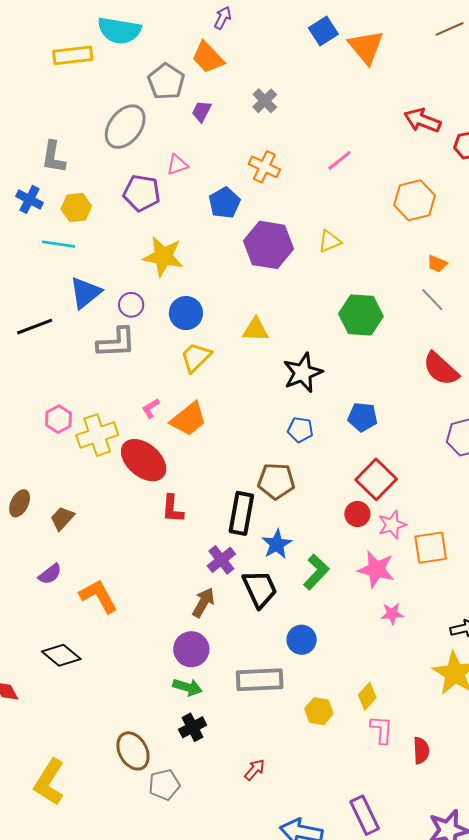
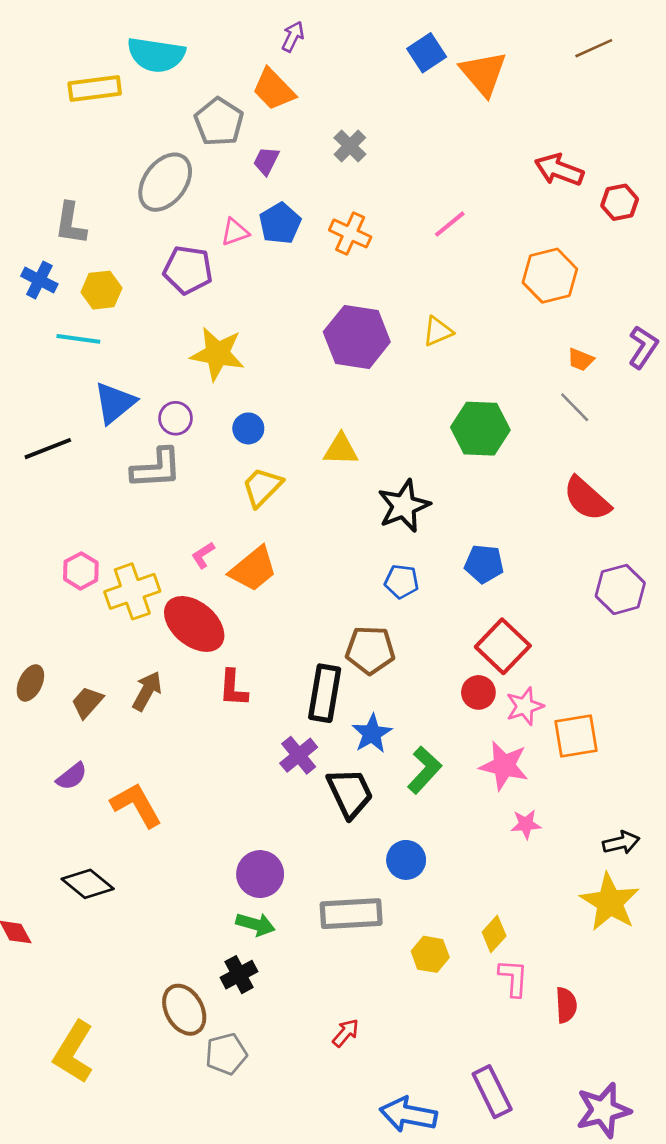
blue pentagon: (224, 203) -> (280, 223), moved
blue circle: (186, 313) -> (248, 428), size x0.7
brown arrow: (203, 603) -> (147, 691), moved
black cross: (193, 727) -> (239, 975), moved

